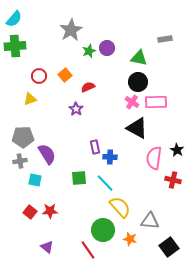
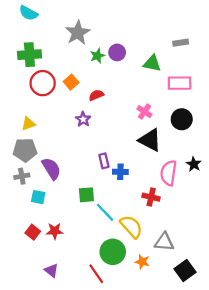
cyan semicircle: (14, 19) -> (28, 13), moved, turned 78
green cross: (15, 46) -> (29, 55), moved
red circle: (39, 76) -> (43, 83), size x1.5
black circle: (138, 82) -> (182, 119), moved
yellow triangle: (30, 99) -> (28, 124), moved
pink rectangle: (156, 102) -> (180, 83), moved
red cross: (173, 180) -> (151, 197), moved
cyan line: (105, 183) -> (105, 212), moved

